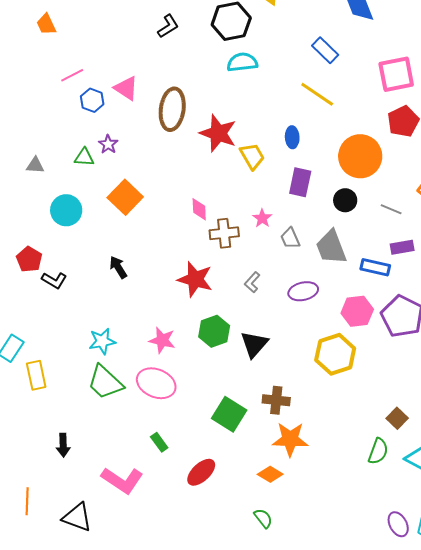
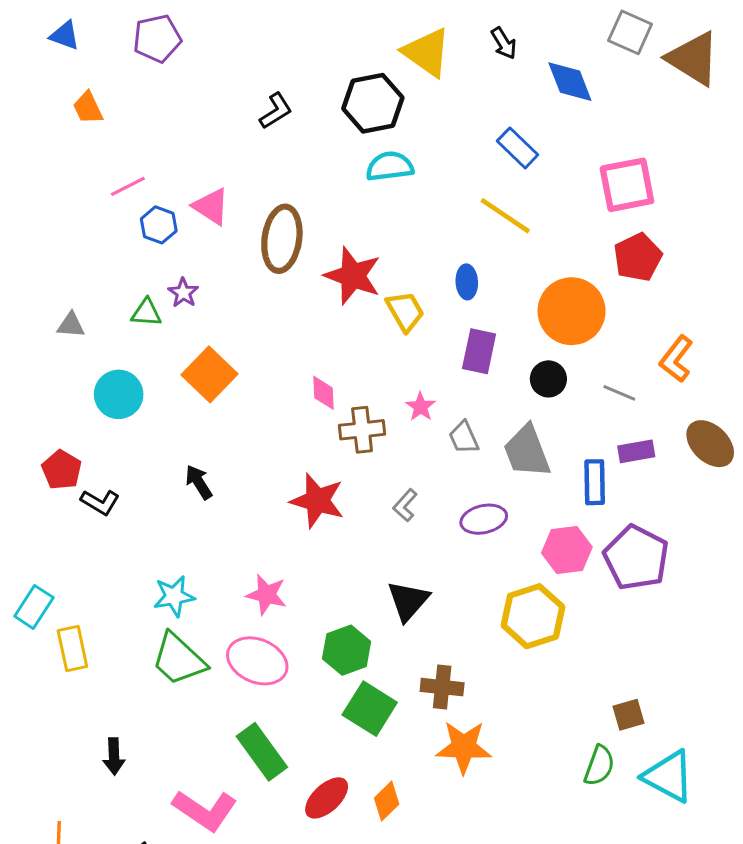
blue rectangle: (375, 267) -> (595, 482), turned 76
green hexagon: (214, 331) -> (347, 650), moved
brown square: (397, 418) -> (629, 715), turned 30
green rectangle: (159, 442) -> (262, 752), size x1.8
orange diamond: (270, 474) -> (387, 801), moved, turned -75

